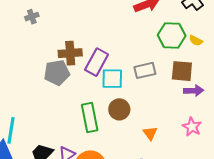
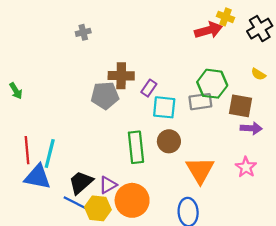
green hexagon: (172, 35) -> (212, 84), moved
purple rectangle: (97, 62) -> (149, 88), size x0.6
orange triangle: (150, 133) -> (200, 170), size x1.8

